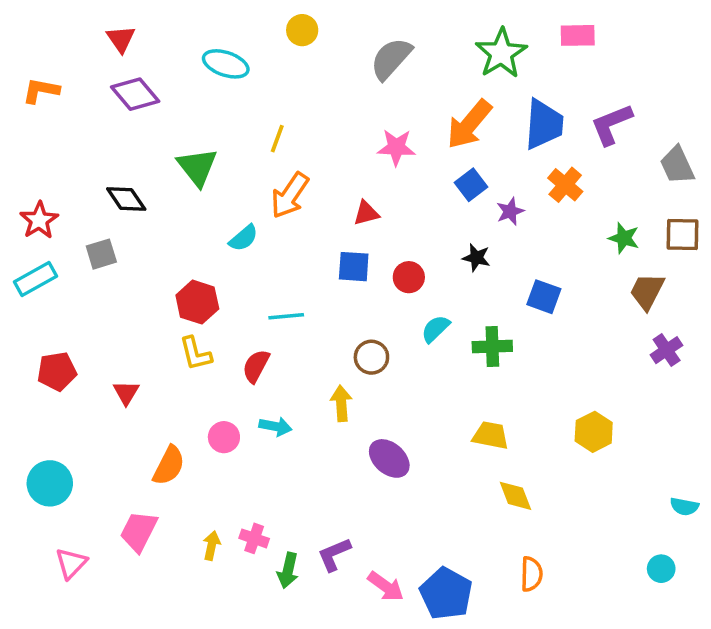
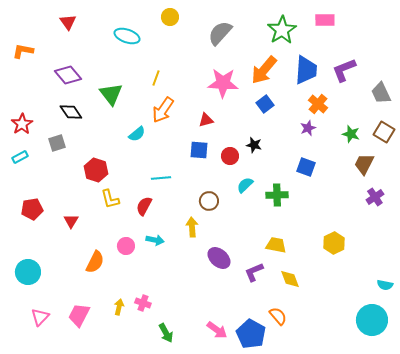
purple diamond: (135, 94) -> (68, 75), moved
pink star: (396, 147) -> (223, 83), size x1.4
purple star: (510, 211) -> (308, 128), moved
brown square: (683, 235) -> (384, 132), turned 30
black star: (476, 258) -> (254, 145), moved
cyan rectangle: (36, 279) -> (20, 157), size x0.7
red hexagon: (197, 302) -> (96, 170), moved
pink trapezoid: (139, 531) -> (79, 315), moved
purple L-shape: (334, 554) -> (254, 272), moved
cyan circle: (661, 569) -> (372, 320), size x2.0
green arrow: (288, 570) -> (166, 333), moved, turned -42
orange semicircle: (531, 574) -> (278, 316), moved, turned -42

